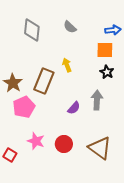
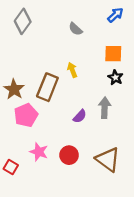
gray diamond: (32, 30) -> (23, 21), moved, turned 30
blue arrow: (113, 30) -> (115, 15), moved, turned -35

